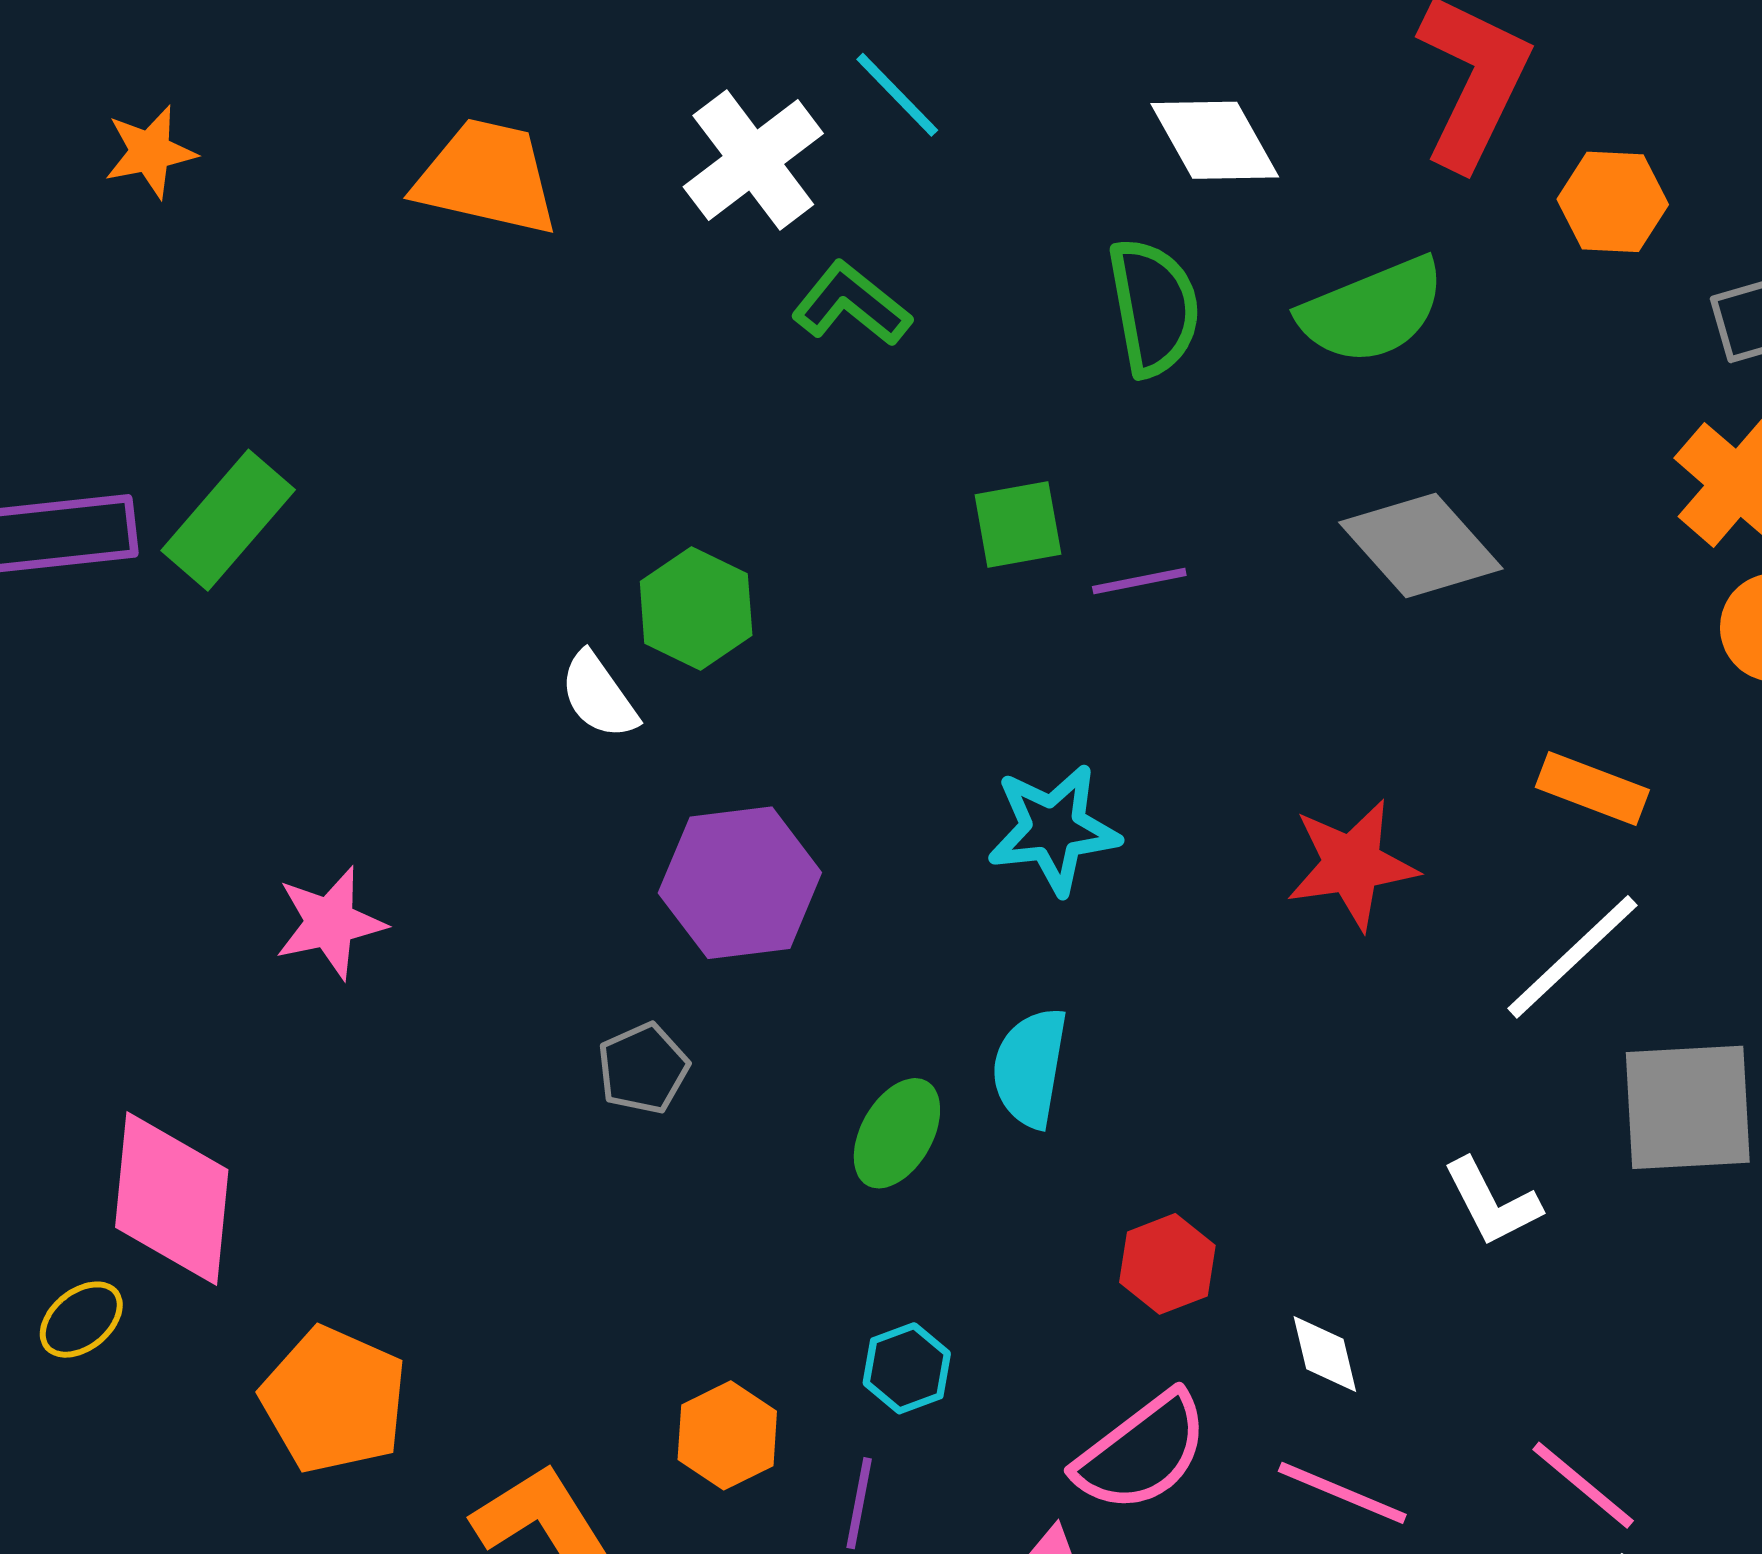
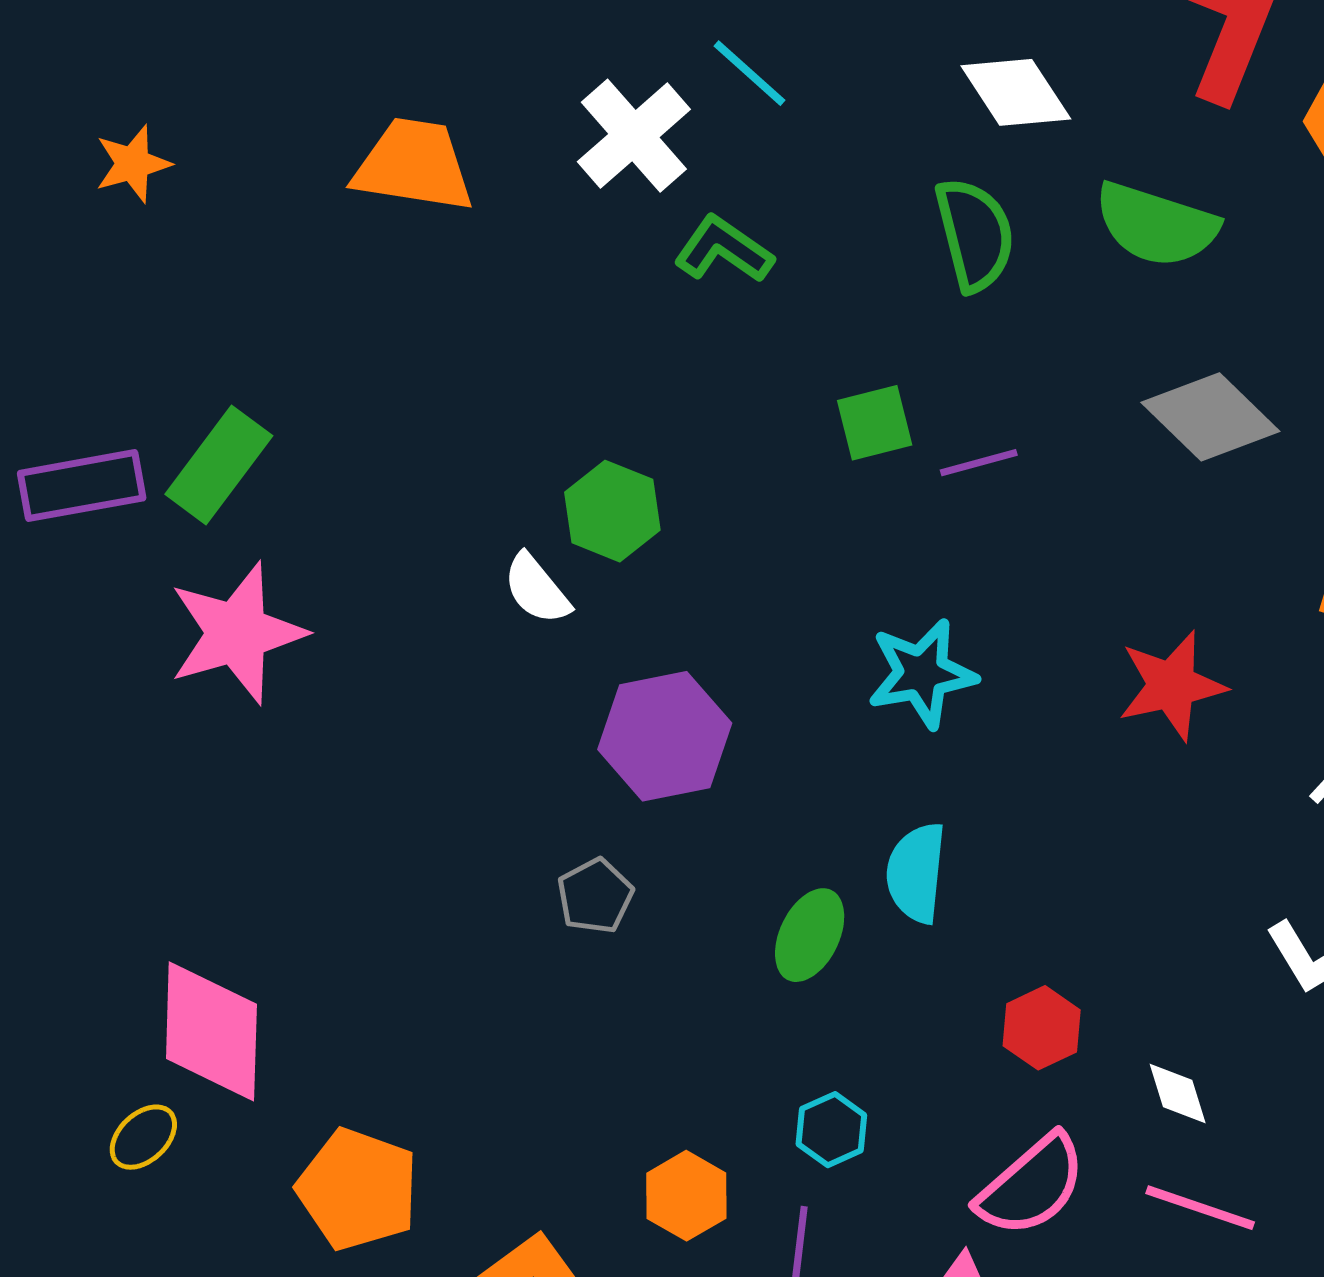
green semicircle: (1372, 311) -> (1156, 225), turned 44
pink star: (330, 923) -> (237, 633), moved, size x1.5

